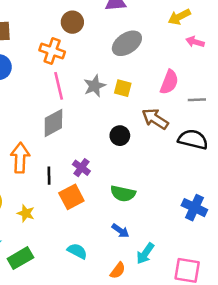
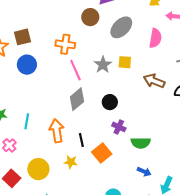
brown circle: (72, 22) -> (90, 17), moved
pink semicircle: (169, 82) -> (155, 38), moved
black circle: (120, 136) -> (110, 102), moved
purple cross: (81, 168) -> (119, 127), moved
yellow star: (26, 213) -> (71, 162), moved

